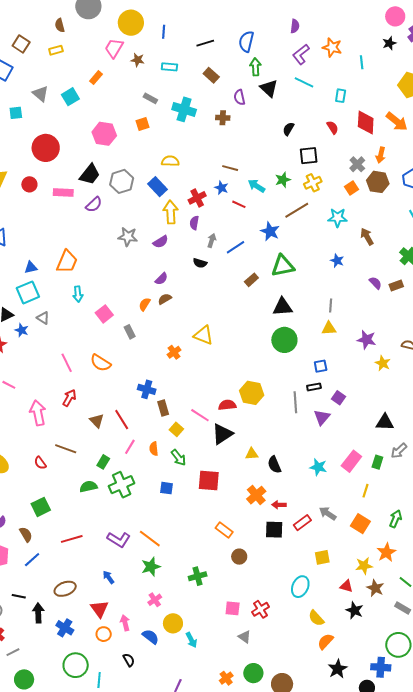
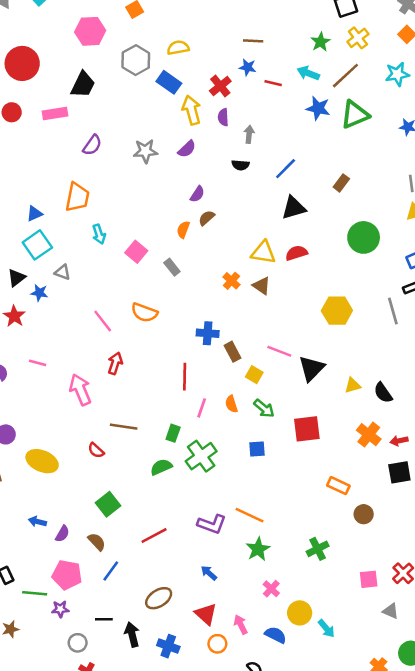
gray hexagon: (122, 181) -> (136, 60), moved
cyan arrow: (257, 186) -> (308, 73), moved
purple semicircle: (94, 205) -> (92, 145), moved
blue line: (235, 247) -> (286, 169), moved
green triangle: (283, 266) -> (355, 115), moved
brown rectangle: (251, 280) -> (341, 183), moved
black triangle: (283, 307) -> (294, 208), moved
red semicircle: (227, 405) -> (296, 253), moved
red line: (122, 420) -> (185, 377), turned 45
brown triangle: (97, 421) -> (262, 286), moved

